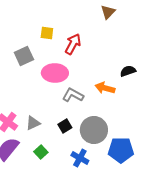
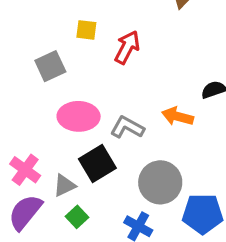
pink ellipse: (55, 73) -> (79, 116), moved
gray triangle: (33, 123) -> (64, 186), moved
black square: (65, 126) -> (97, 164), moved, size x1.6

